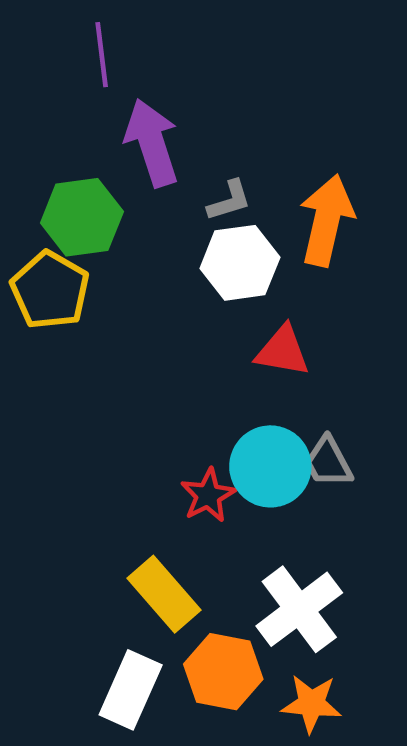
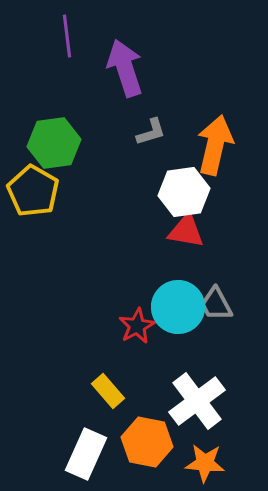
purple arrow: (152, 143) -> (125, 68), moved
white hexagon: (240, 263) -> (184, 192), moved
yellow rectangle: (164, 594) -> (108, 391), size x0.7

